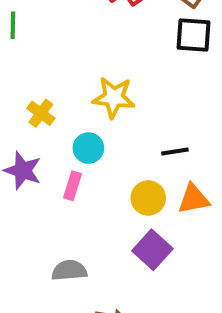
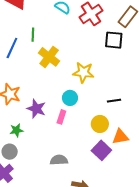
black square: (194, 35) -> (114, 40), moved
yellow cross: (41, 113) -> (49, 57), moved, size x1.5
orange triangle: (194, 199) -> (120, 137), moved

